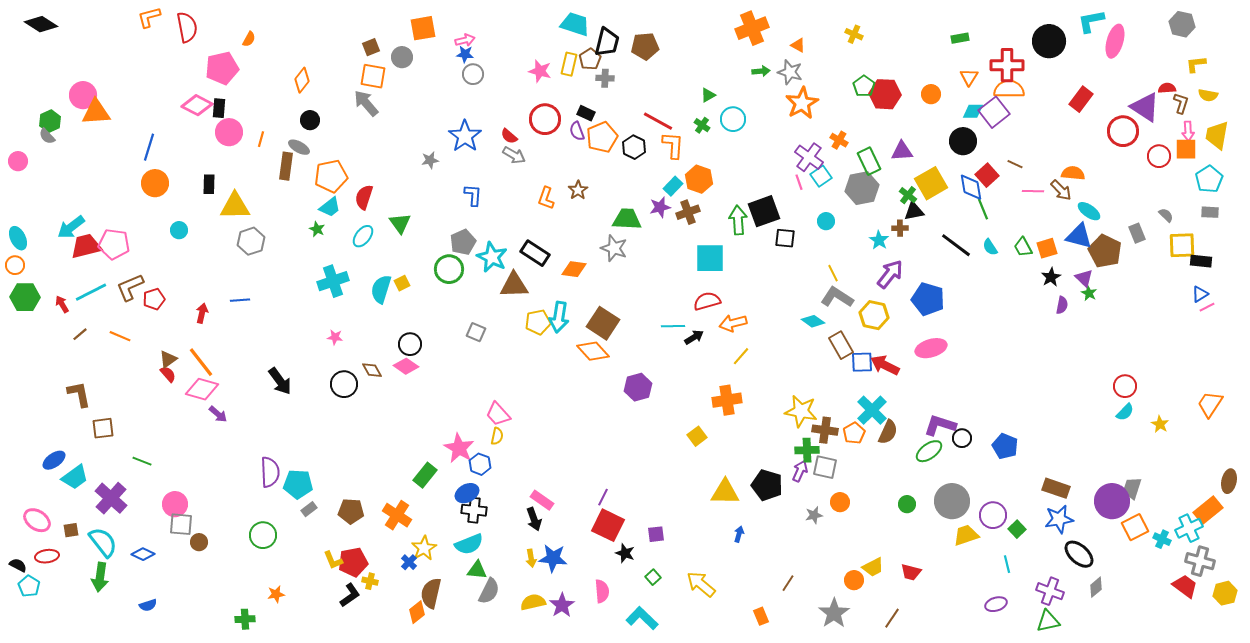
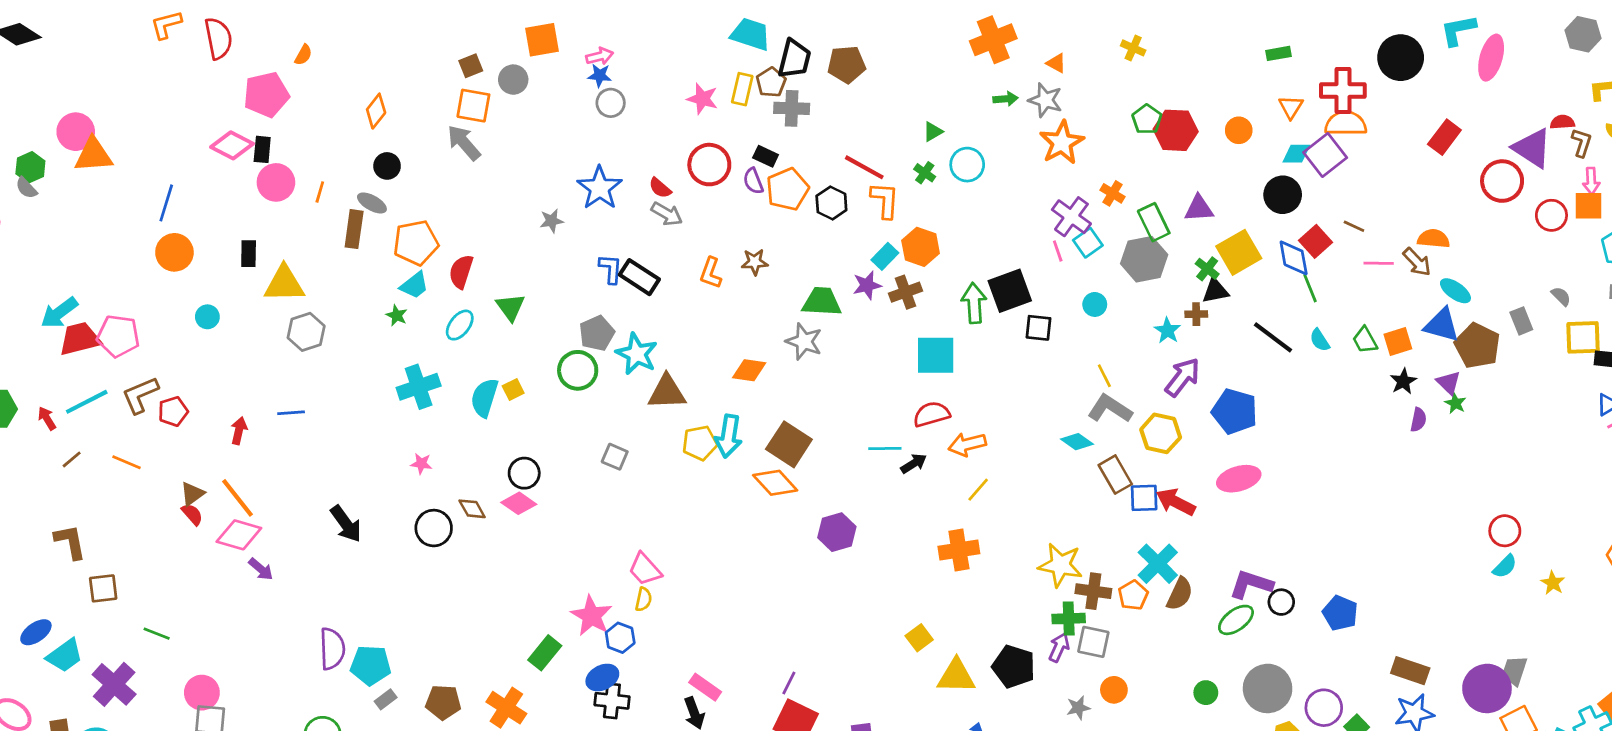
gray cross: (605, 78) -> (792, 108), size x1.4
brown star: (578, 190) -> (755, 262), turned 30
black rectangle: (535, 253) -> (639, 277), moved
yellow square: (697, 436) -> (919, 638), moved

